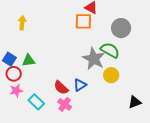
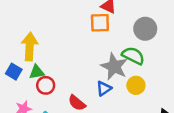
yellow arrow: (22, 23) -> (30, 47), moved, size x1.6
red circle: (14, 74) -> (46, 85), moved
blue triangle: (80, 85) -> (104, 88), moved

